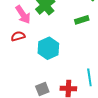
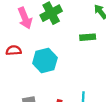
red semicircle: (18, 36) -> (14, 50), moved

